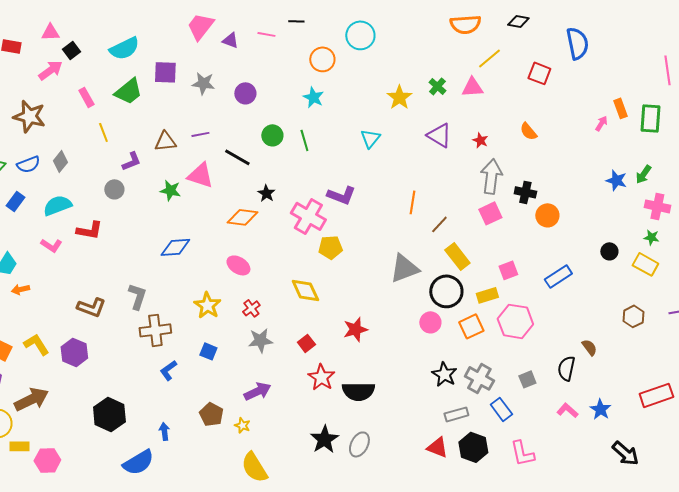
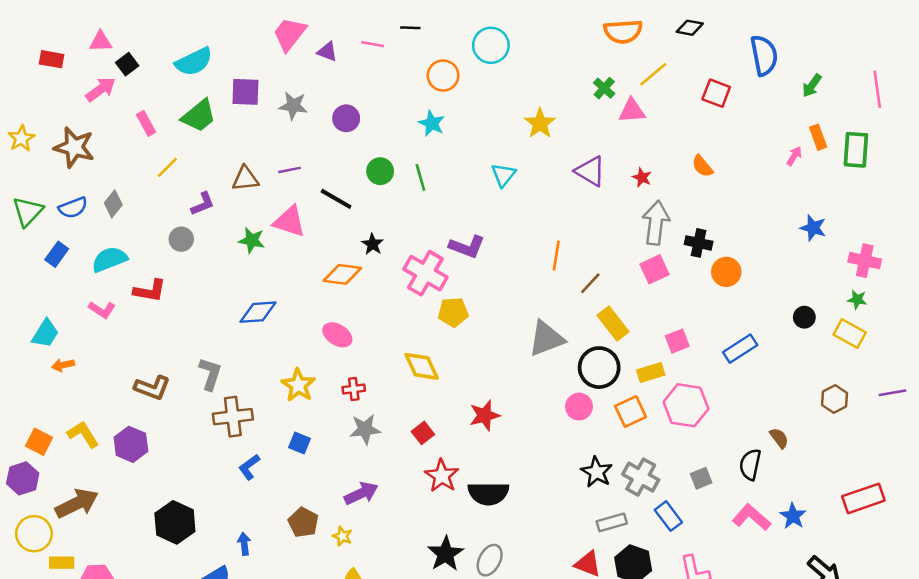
green cross: (437, 86) -> (604, 88), moved
yellow line: (103, 132) -> (167, 167), turned 66
green arrow: (643, 174) -> (812, 86), moved
red cross: (251, 308) -> (354, 389), turned 30
pink L-shape: (567, 410) -> (751, 517), size x1.4

